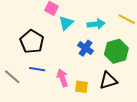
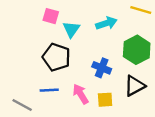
black pentagon: (32, 42) -> (56, 57), moved
blue cross: (86, 48) -> (102, 68), moved

